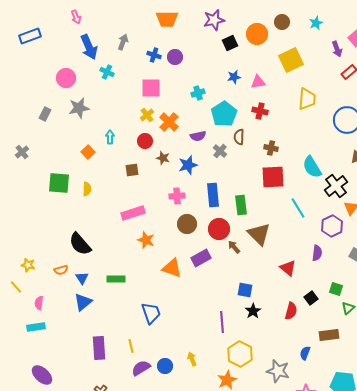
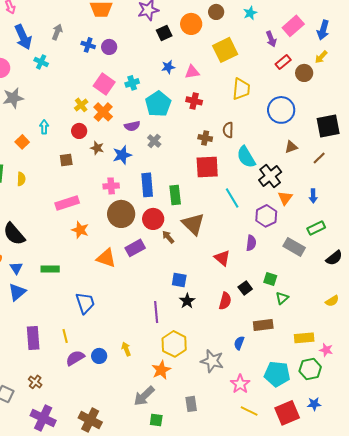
pink square: (151, 88) -> (104, 84), moved, turned 35
brown semicircle: (239, 137) -> (228, 130), moved
brown circle: (187, 224) -> (121, 214), size x1.4

